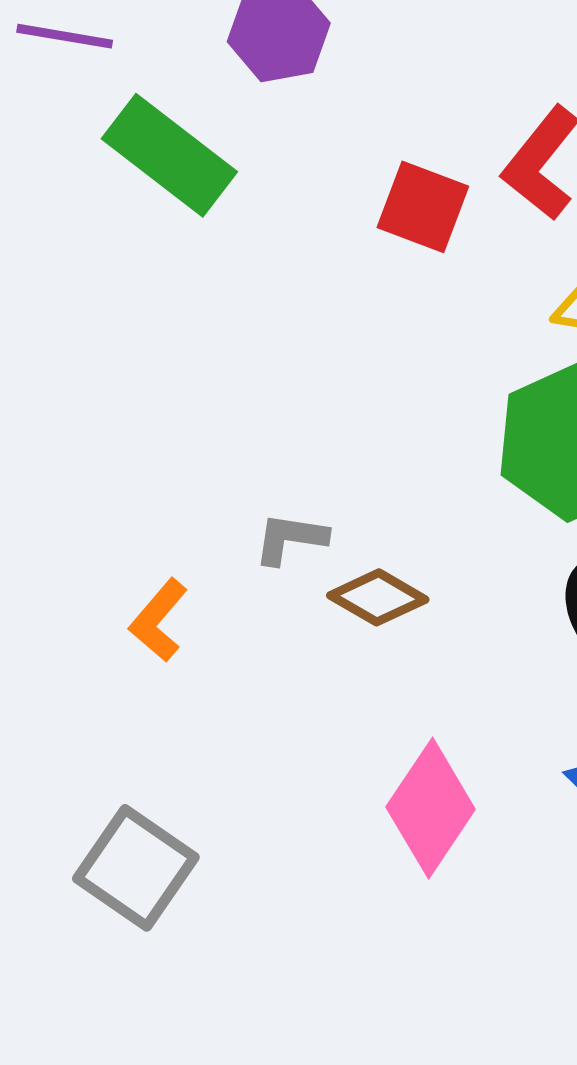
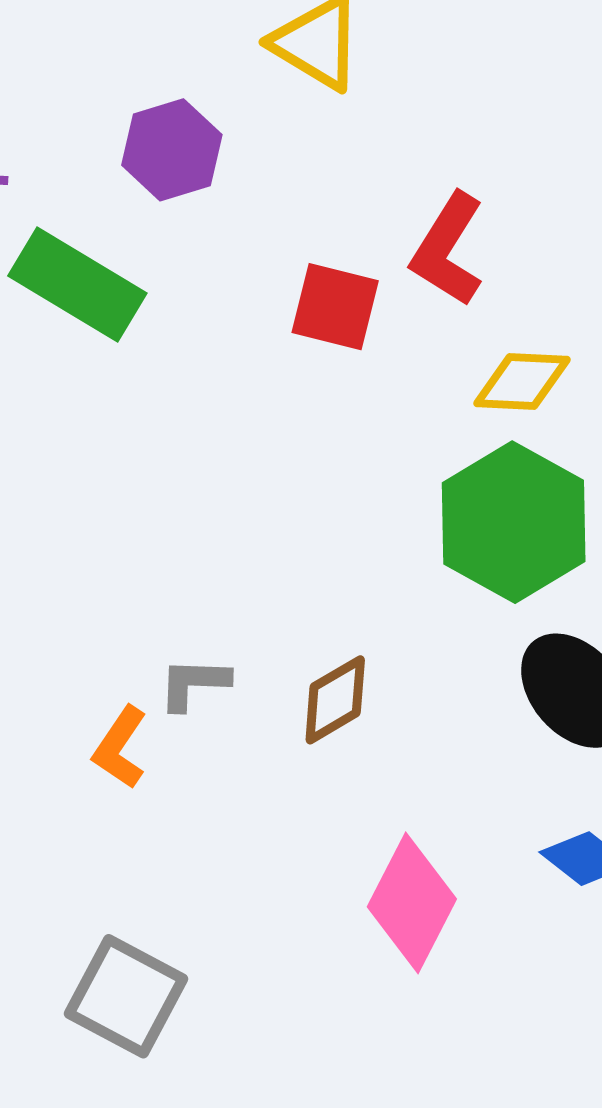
gray L-shape: (290, 539) -> (194, 683), moved
brown diamond: (378, 597) -> (335, 700), turned -54

